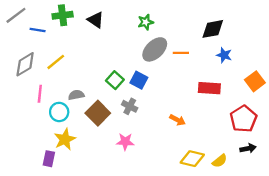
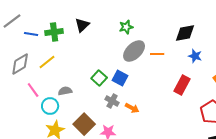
green cross: (63, 15) -> (54, 32), moved
black triangle: (96, 20) -> (82, 25), turned 42
red rectangle: (209, 88) -> (182, 85), turned -66
pink line: (40, 94) -> (33, 90), turned -42
brown square: (98, 113) -> (84, 124), moved
orange arrow: (177, 120) -> (132, 108), moved

